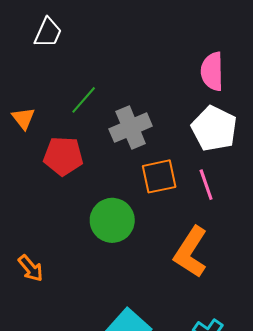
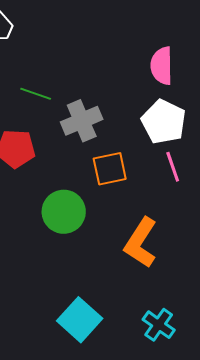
green line: (84, 100) -> (36, 94), turned 68
pink line: (206, 185) -> (173, 167), moved

